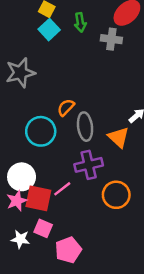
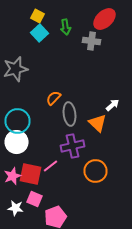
cyan circle: (41, 131) -> (18, 121), moved
white circle: (22, 177) -> (16, 142), moved

